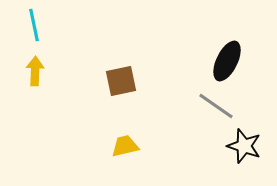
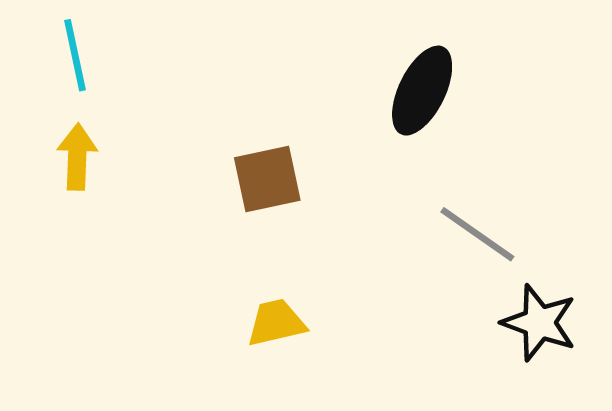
black ellipse: (227, 61) -> (422, 91), moved

